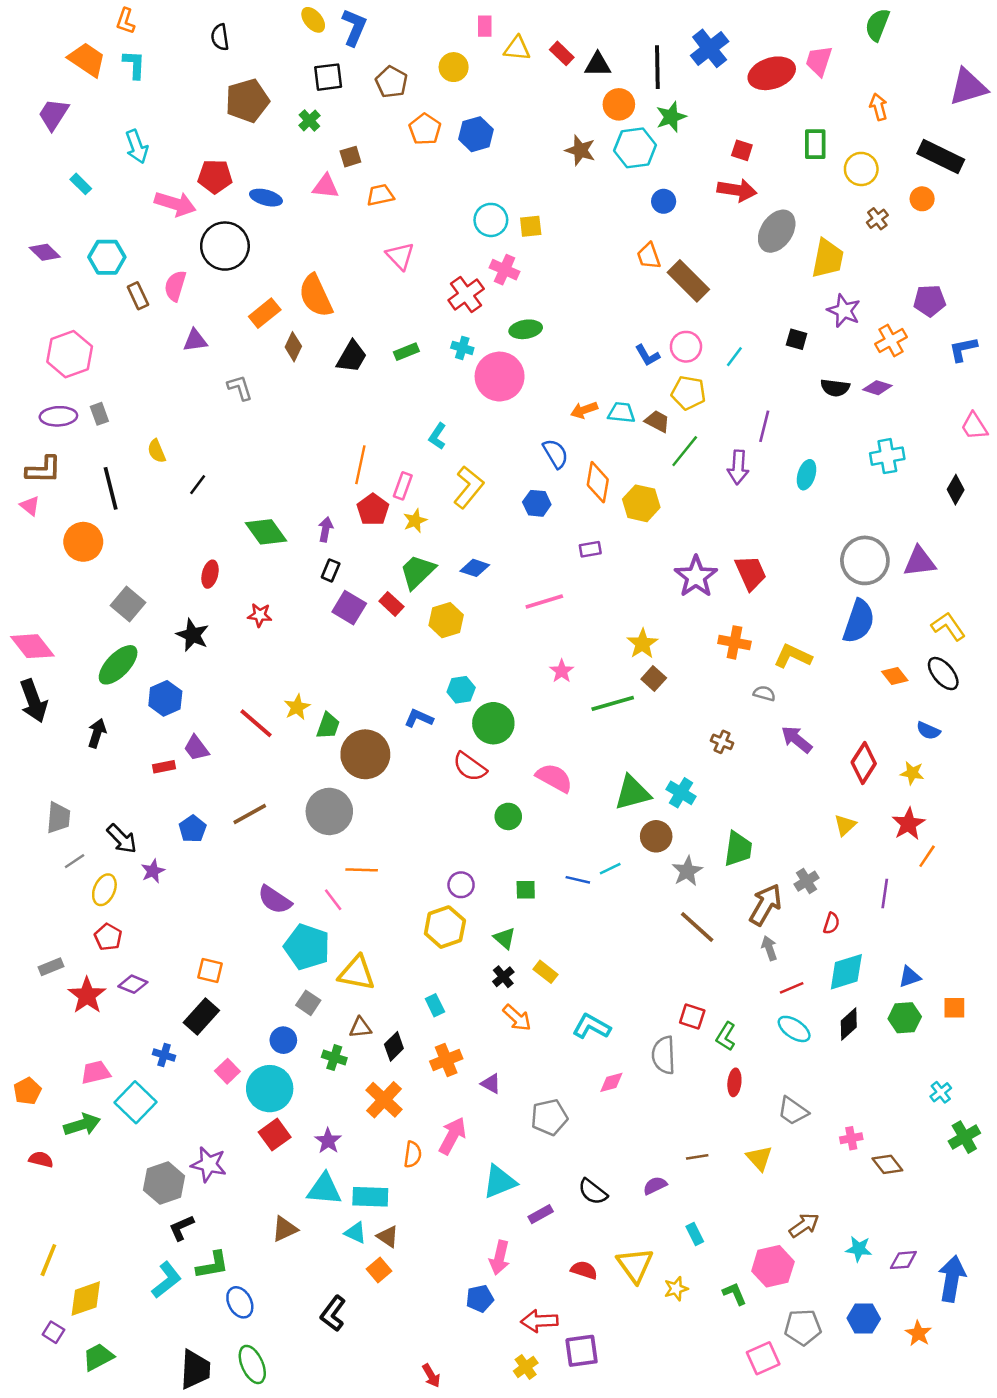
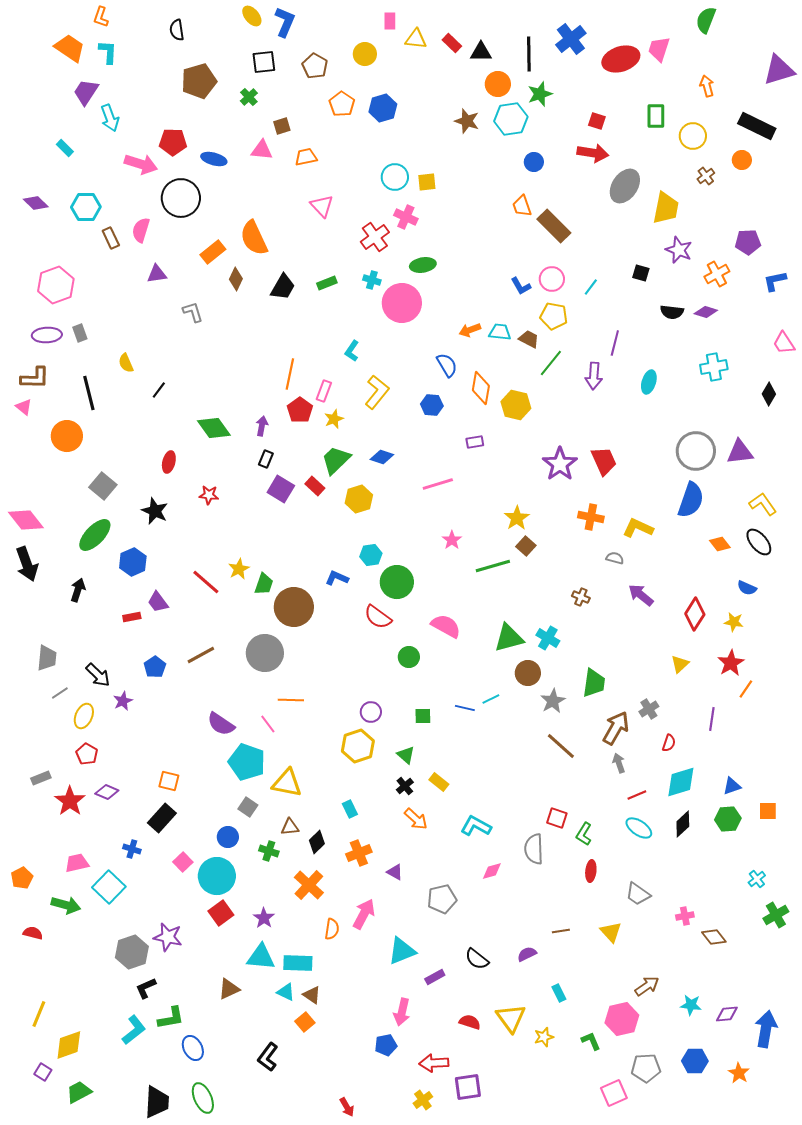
purple trapezoid: (53, 114) -> (86, 92), moved
green arrow: (82, 1125) -> (66, 905), turned 32

